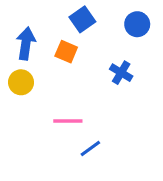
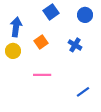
orange square: (66, 52) -> (41, 42), moved, turned 32
blue line: (90, 148) -> (83, 92), moved

